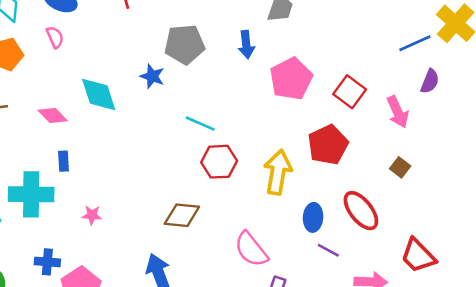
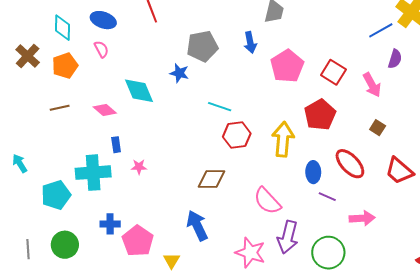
pink star: (92, 215) -> (139, 167), moved
red trapezoid: (418, 256) -> (399, 171), moved

